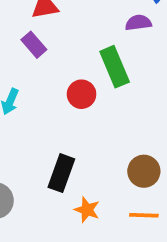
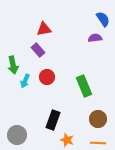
green rectangle: (115, 67) -> (84, 86), moved
red circle: (82, 94) -> (47, 77), moved

